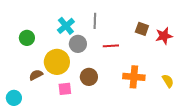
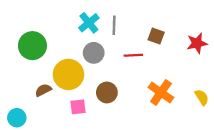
cyan cross: (66, 26) -> (89, 23), moved
brown square: (142, 29) -> (156, 36), moved
green circle: (27, 38) -> (32, 46), size x1.5
orange cross: (134, 77) -> (161, 92), turned 30

